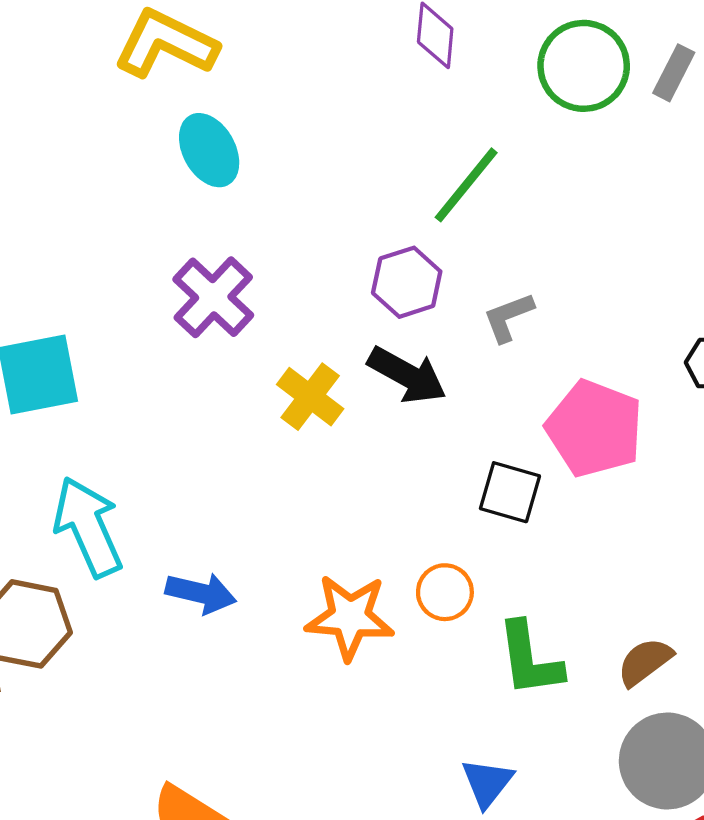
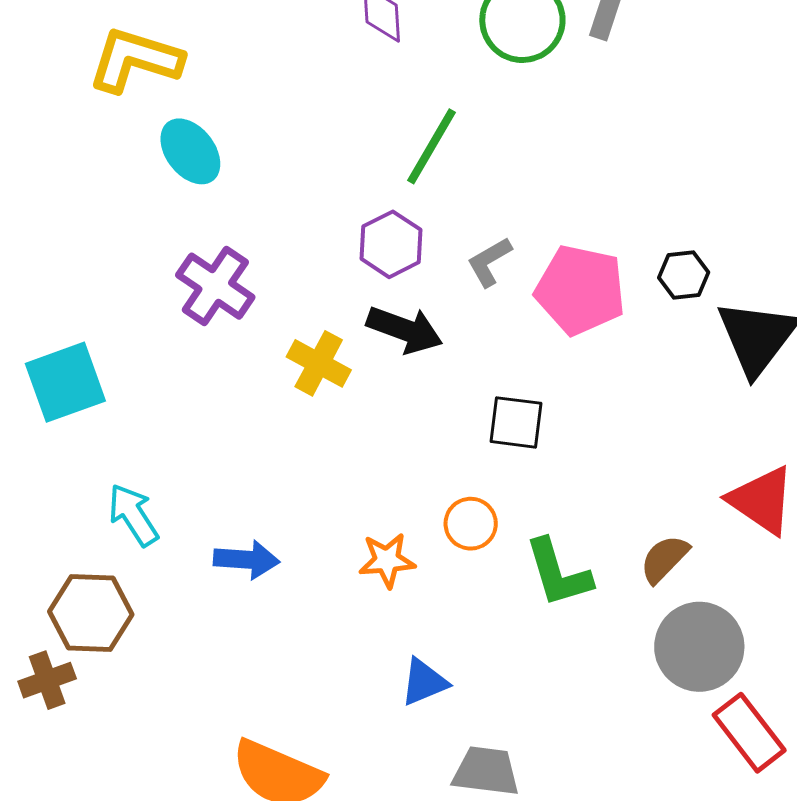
pink pentagon: (594, 428) -> (580, 290), moved
cyan arrow: (88, 527) -> (133, 515), size x0.7
orange star: (350, 617) -> (387, 560), size x0.7
blue triangle: (487, 783) -> (424, 682), moved, turned 38

